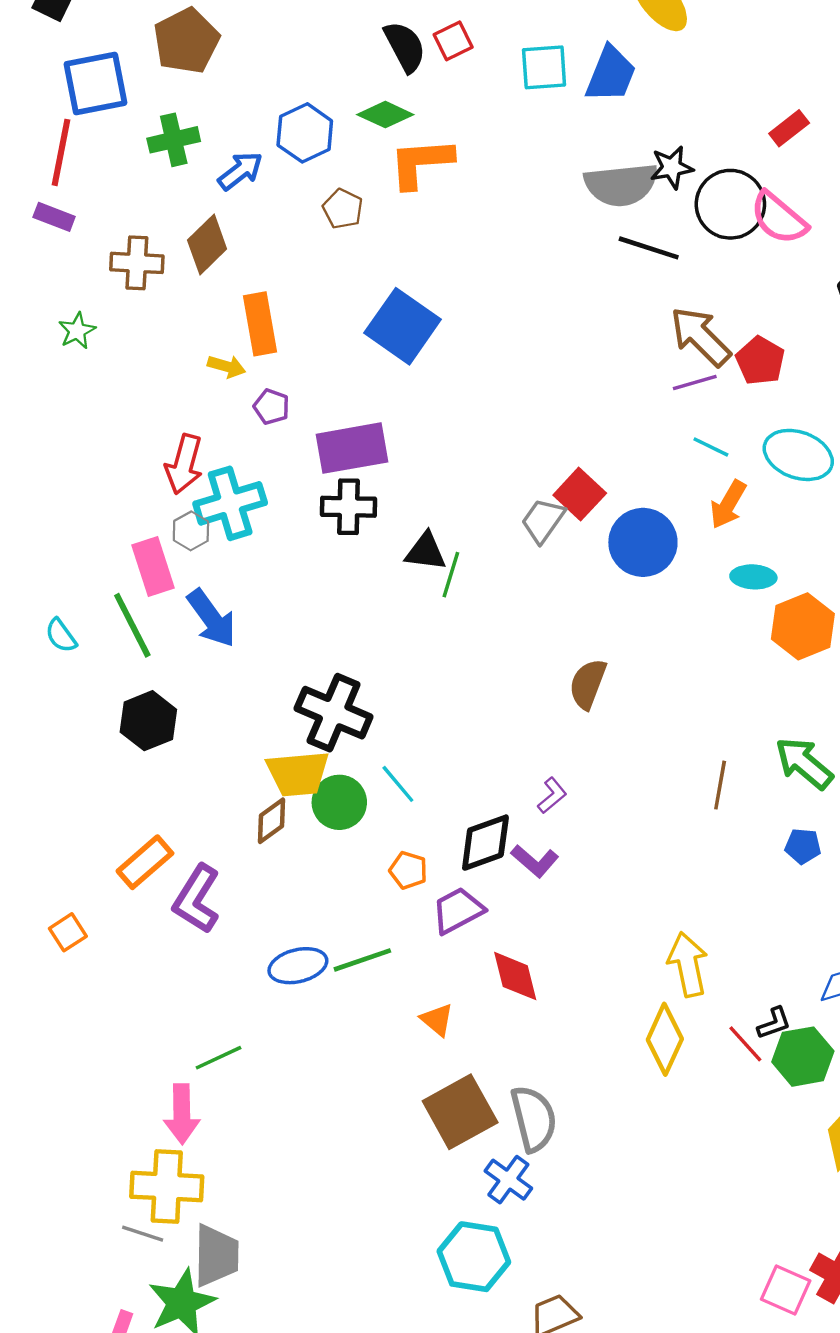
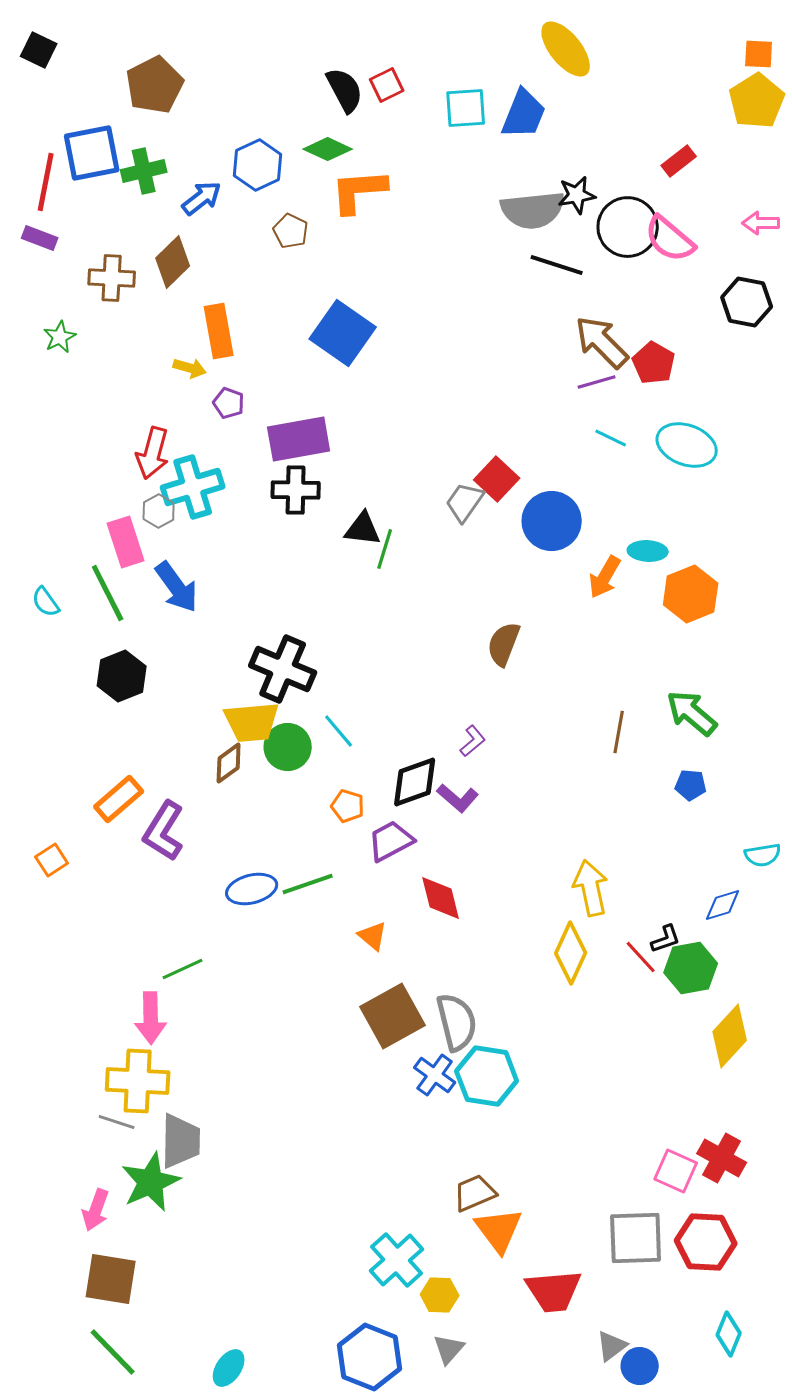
blue square: (95, 83) -> (92, 153), moved
orange arrow: (728, 504) -> (605, 577), moved
cyan hexagon: (474, 1257) -> (487, 1076), moved

